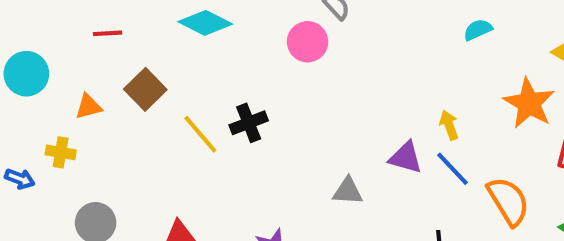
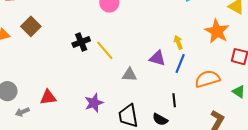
yellow line: (200, 134) -> (105, 50), moved
blue line: (453, 169) -> (180, 63), turned 66
orange semicircle: (508, 201) -> (207, 79), turned -75

